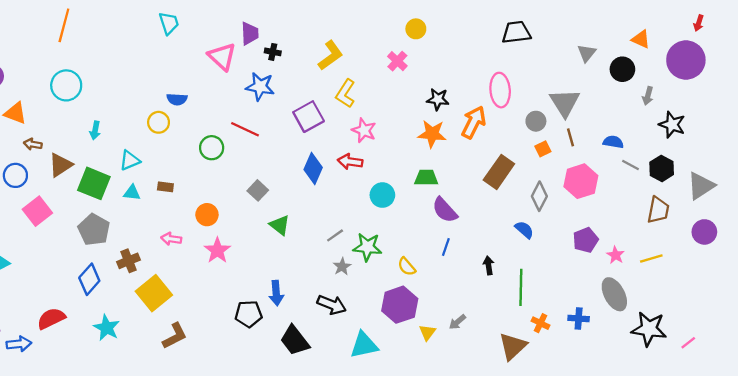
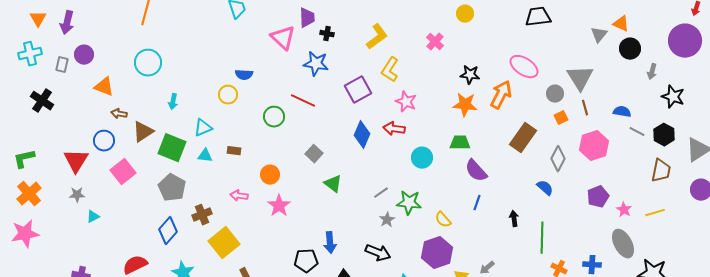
yellow circle: (416, 29) -> (465, 14), moved
orange triangle: (641, 39) -> (621, 24), moved
pink ellipse: (500, 90) -> (524, 67), turned -52

